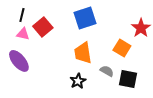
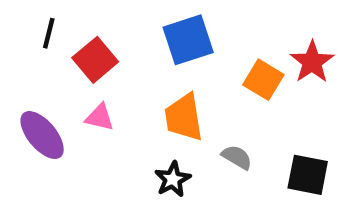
pink triangle: (23, 34) -> (100, 117), moved
orange square: (122, 48) -> (263, 80), moved
black square: (128, 79) -> (308, 175), moved

